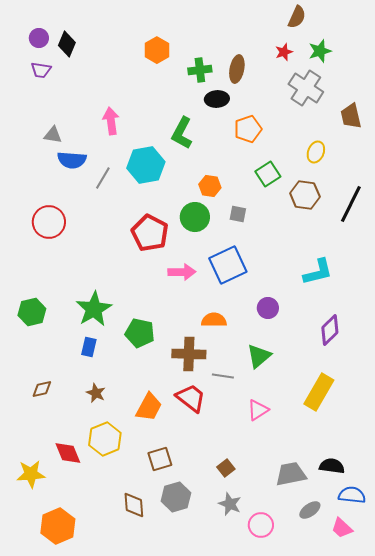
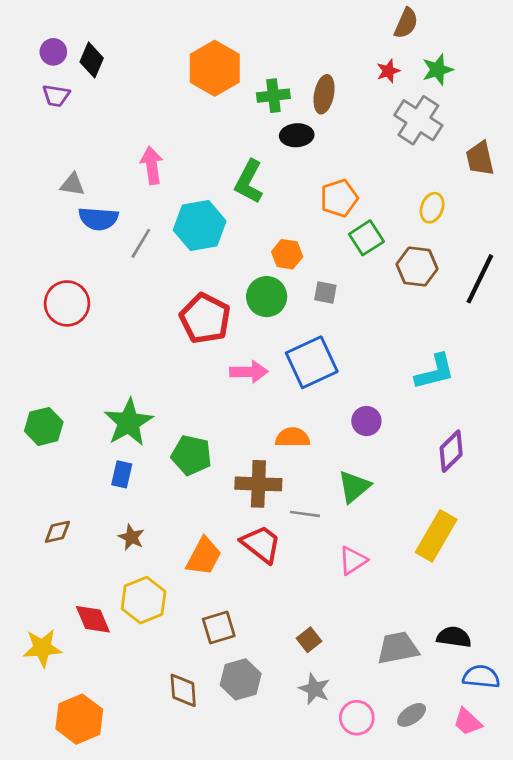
orange hexagon: (157, 50) -> (215, 68), size x1.5
orange pentagon: (248, 129) -> (339, 198), moved
gray ellipse: (310, 510) -> (412, 715), moved

